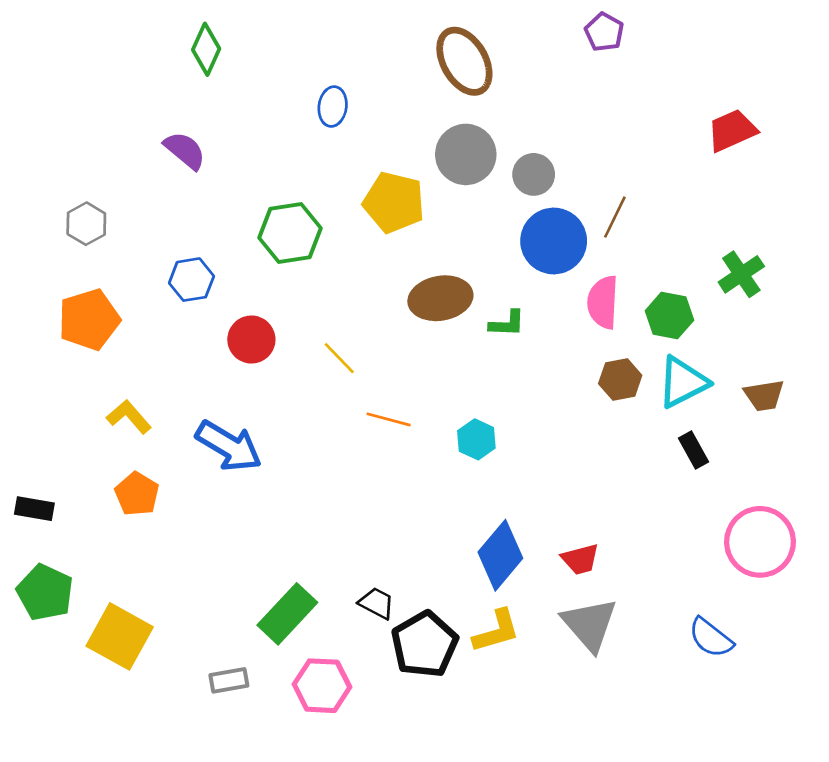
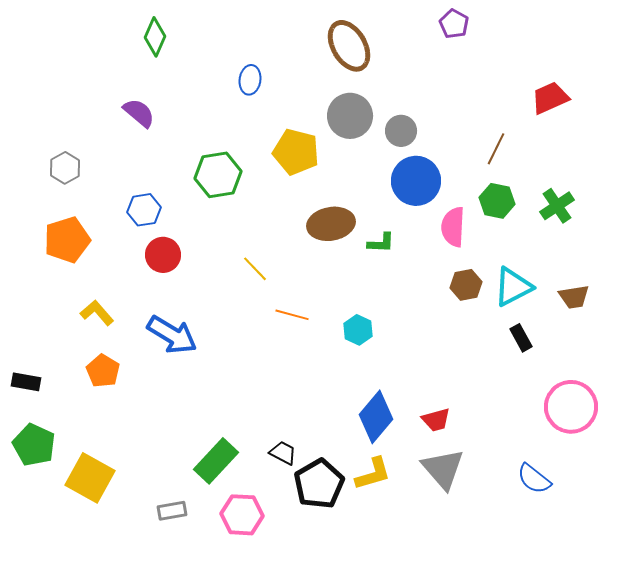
brown line: (615, 217) -> (496, 149), moved
green hexagon: (669, 316) -> (497, 201), moved
red circle: (251, 340) -> (163, 255), moved

